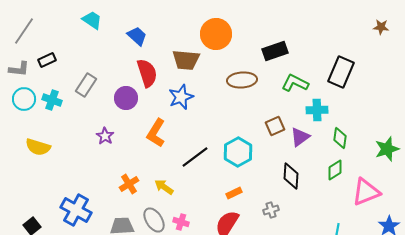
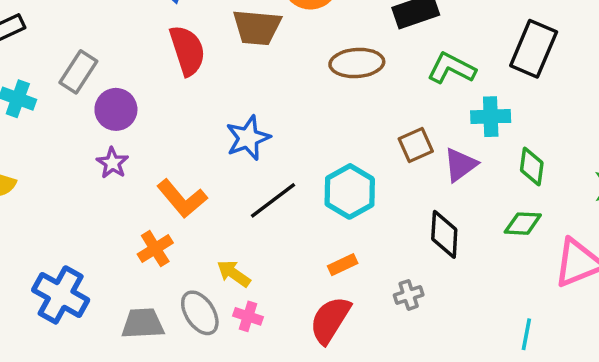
blue star: (181, 97) -> (248, 138), moved
purple circle: (126, 98) -> (116, 109), moved
orange L-shape: (156, 133) -> (182, 199), moved, turned -72
green diamond: (335, 170) -> (523, 224), turned 35
yellow arrow: (164, 187) -> (234, 274), moved

